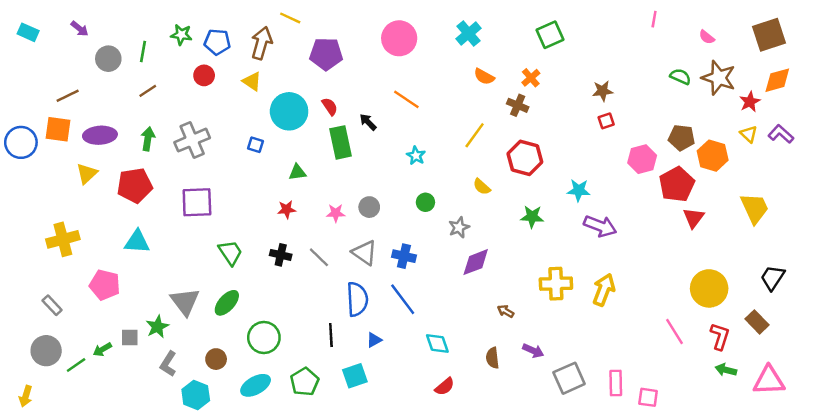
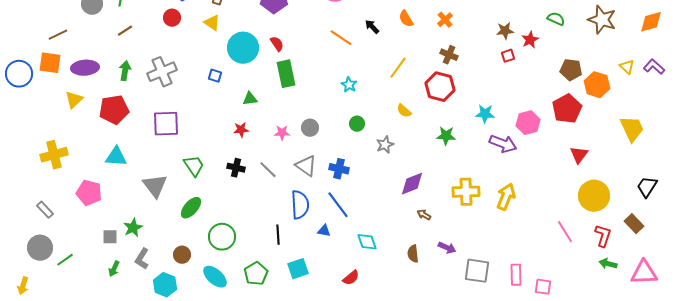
orange semicircle: (484, 77) -> (406, 19), turned 30
green semicircle: (680, 77) -> (556, 19), moved
red star: (750, 102) -> (530, 40), moved
brown cross: (518, 105) -> (449, 55), moved
black arrow: (368, 122) -> (372, 27), moved
pink hexagon: (642, 159) -> (528, 123), moved
red triangle: (694, 218) -> (579, 155), moved
purple diamond: (476, 262) -> (412, 184), moved
gray triangle: (185, 302) -> (155, 186), moved
blue triangle: (374, 340) -> (324, 231), moved, turned 40
green arrow: (102, 349) -> (114, 269), moved, turned -35
gray square: (569, 378) -> (477, 271), turned 32
cyan ellipse: (256, 385) -> (215, 277), turned 70
red semicircle: (445, 387) -> (351, 278), moved

